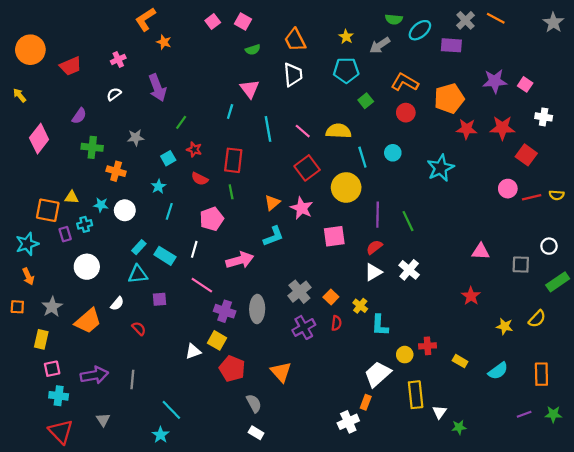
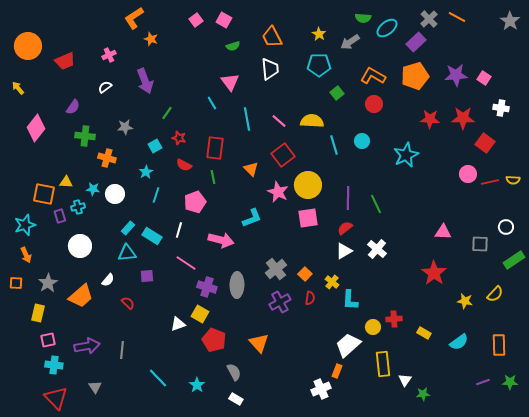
purple rectangle: (451, 45) -> (416, 42), turned -48
orange pentagon: (449, 99) -> (415, 76), moved
cyan line: (230, 112) -> (212, 103), turned -48
yellow circle: (346, 187) -> (308, 185), moved
orange triangle: (272, 203) -> (251, 169), moved, turned -35
pink arrow: (240, 260) -> (221, 240), turned 30
red star: (471, 296) -> (434, 273), size x1.4
cyan star: (161, 435) -> (197, 385), moved

